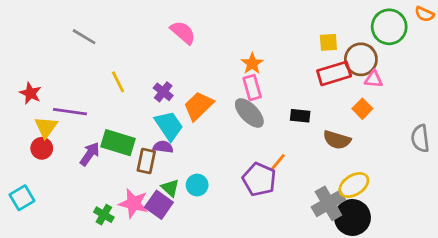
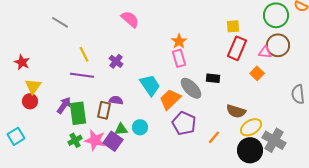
brown circle: (361, 59) -> (278, 45), moved
red rectangle: (334, 73) -> (237, 48), turned -50
orange trapezoid: (198, 106) -> (170, 99), moved
purple line: (70, 112) -> (82, 75), moved
gray ellipse: (249, 113) -> (191, 88), moved
cyan trapezoid: (169, 126) -> (150, 85), moved
brown semicircle: (337, 140) -> (236, 111), moved
green rectangle: (118, 143) -> (78, 113), moved, turned 65
orange line: (278, 162) -> (214, 137), moved
green triangle: (170, 188) -> (121, 129), turned -48
gray cross: (328, 203) -> (274, 140), moved, turned -30
green cross: (104, 215) -> (75, 140), moved, turned 32

